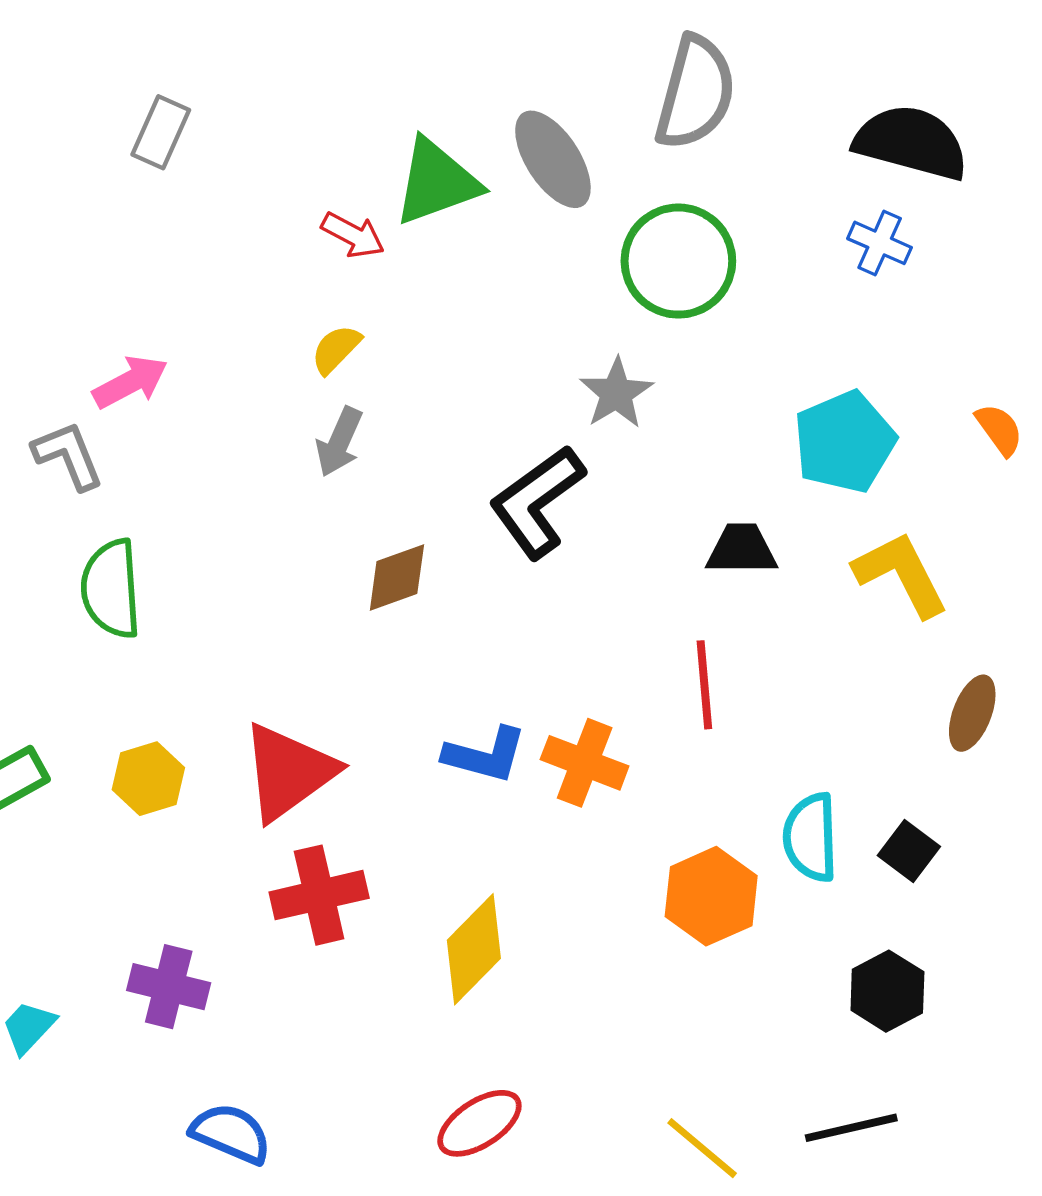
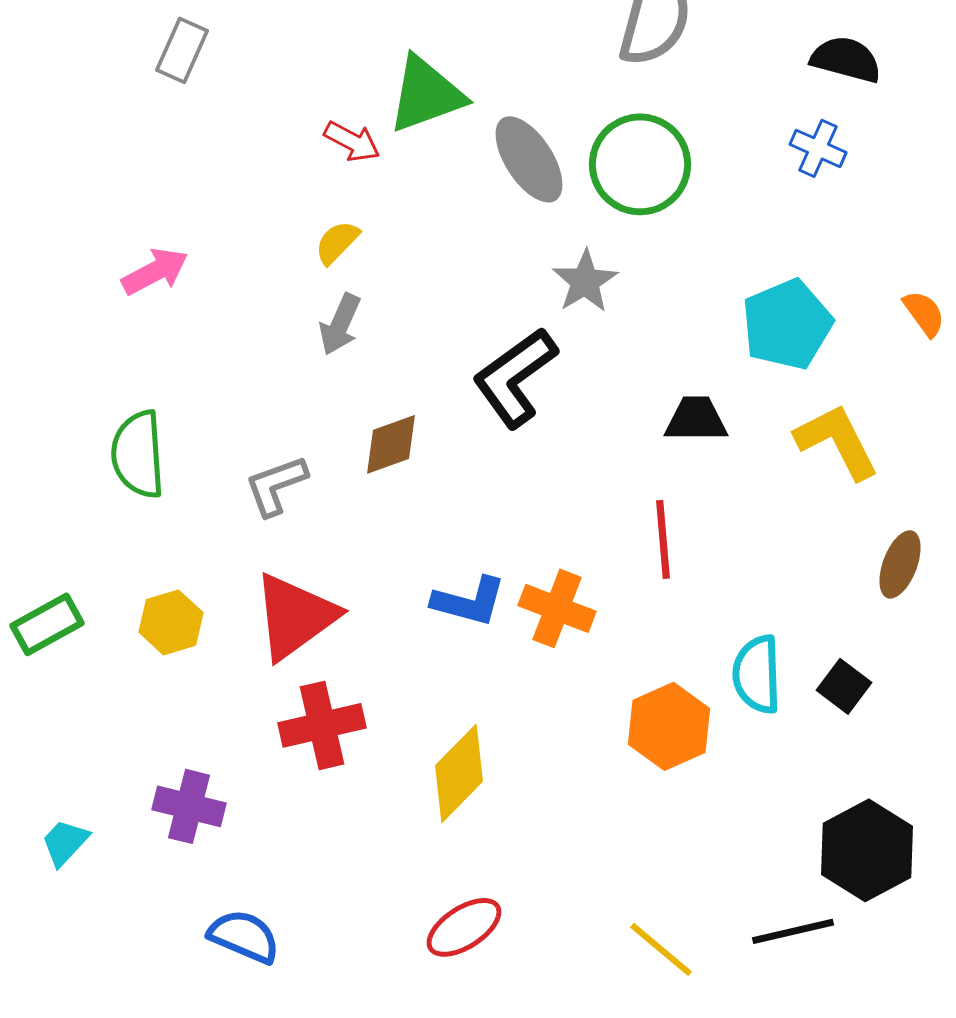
black semicircle: (911, 142) -> (846, 59), size x0.7
gray ellipse: (553, 159) -> (529, 159), moved
gray L-shape: (68, 455) -> (276, 485), moved, turned -88
black hexagon: (887, 991) -> (867, 850), moved, size x1.4

